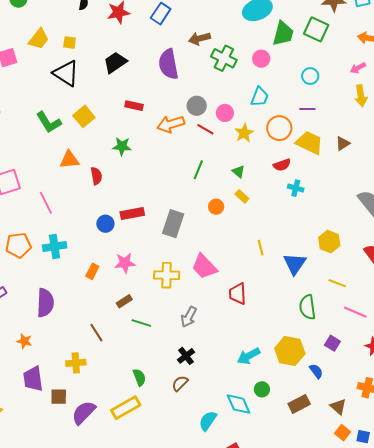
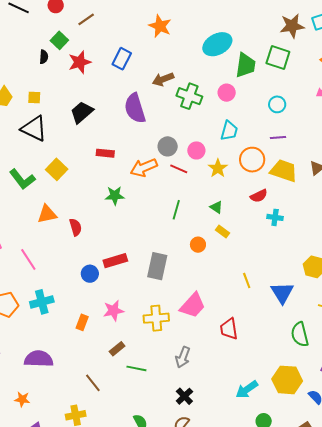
green star: (122, 146) -> (115, 196), moved
pink trapezoid: (204, 267) -> (193, 305), turned -88
purple semicircle: (45, 303) -> (39, 359), turned -84

